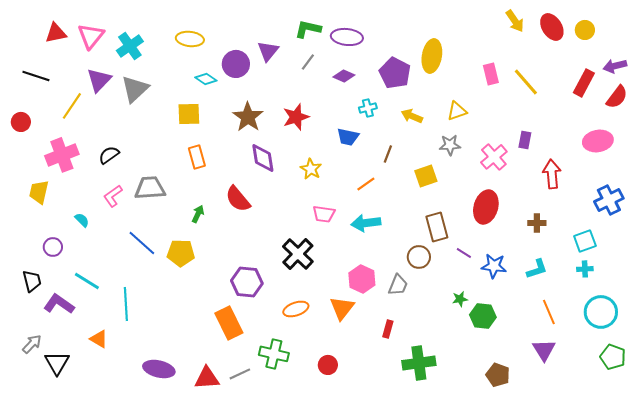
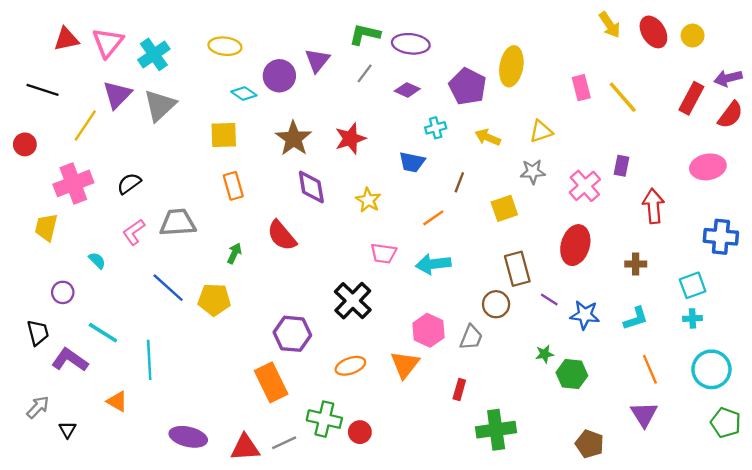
blue cross: (609, 200) -> (721, 237), turned 32
black triangle: (57, 363) -> (67, 430), size x0.6
red circle: (328, 365) -> (360, 432), moved

